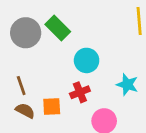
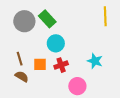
cyan circle: (87, 60) -> (56, 43), moved
orange square: (52, 107) -> (40, 64), moved

